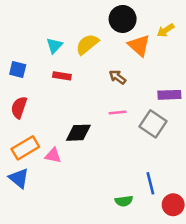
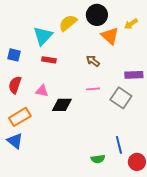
yellow semicircle: (87, 44) -> (68, 23), moved
cyan triangle: (54, 46) -> (43, 36), size x1.5
pink triangle: (53, 155) -> (42, 91), moved

